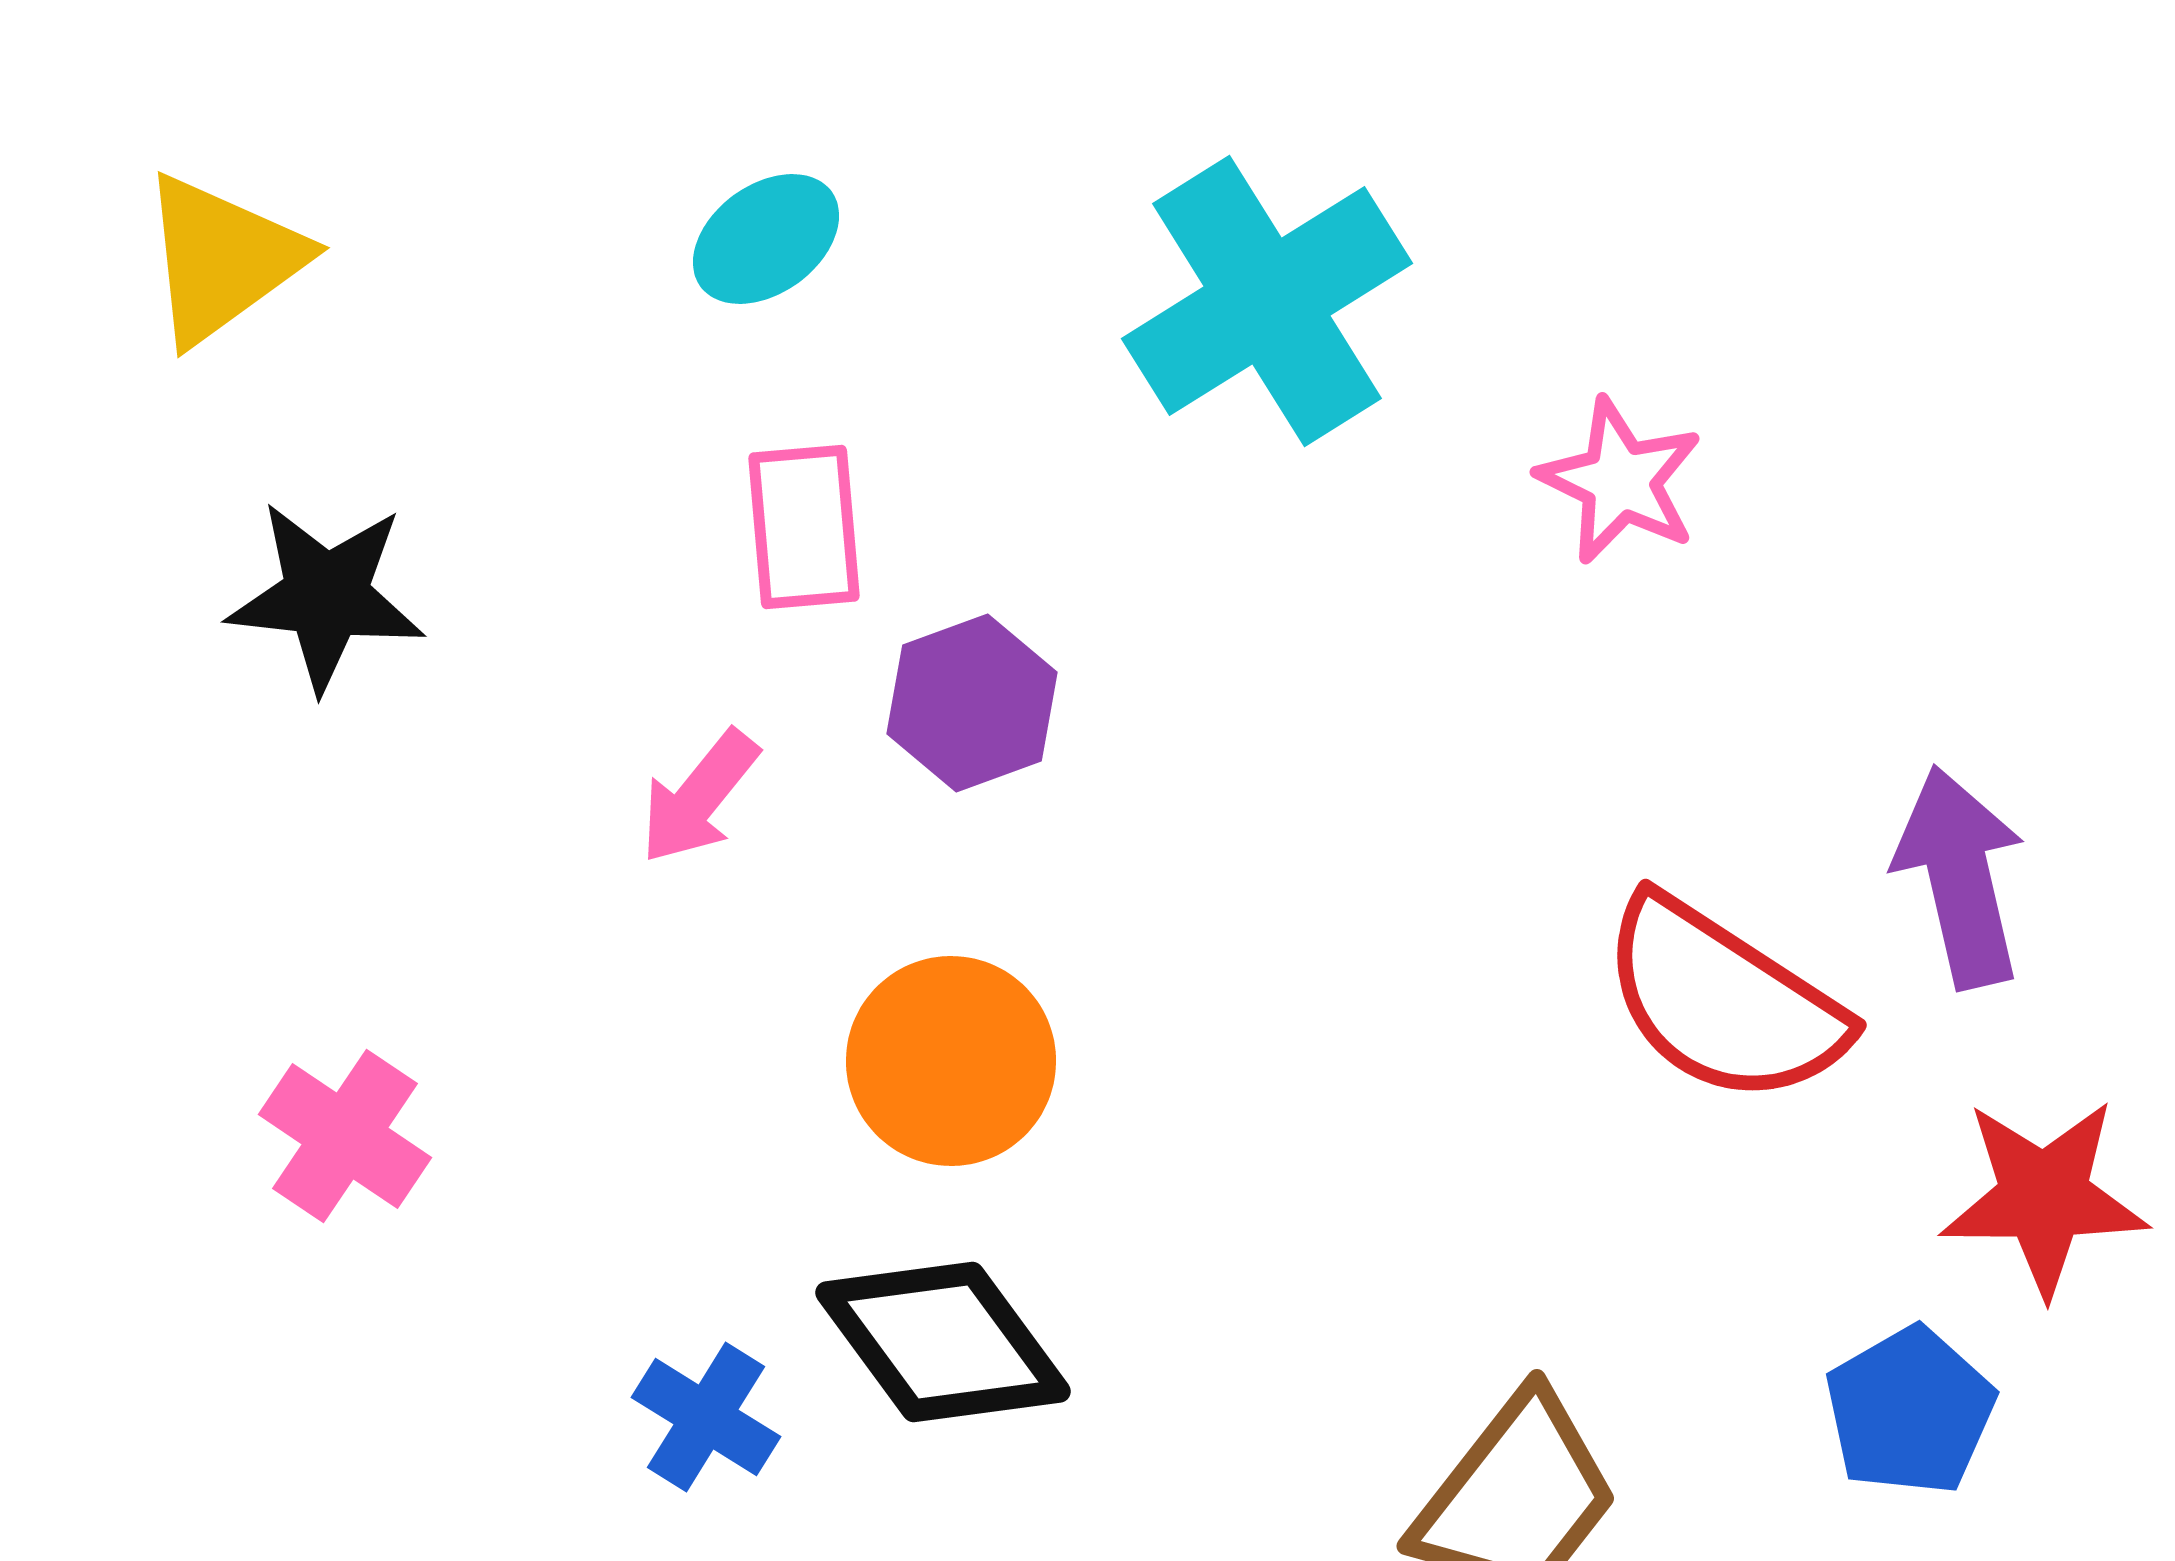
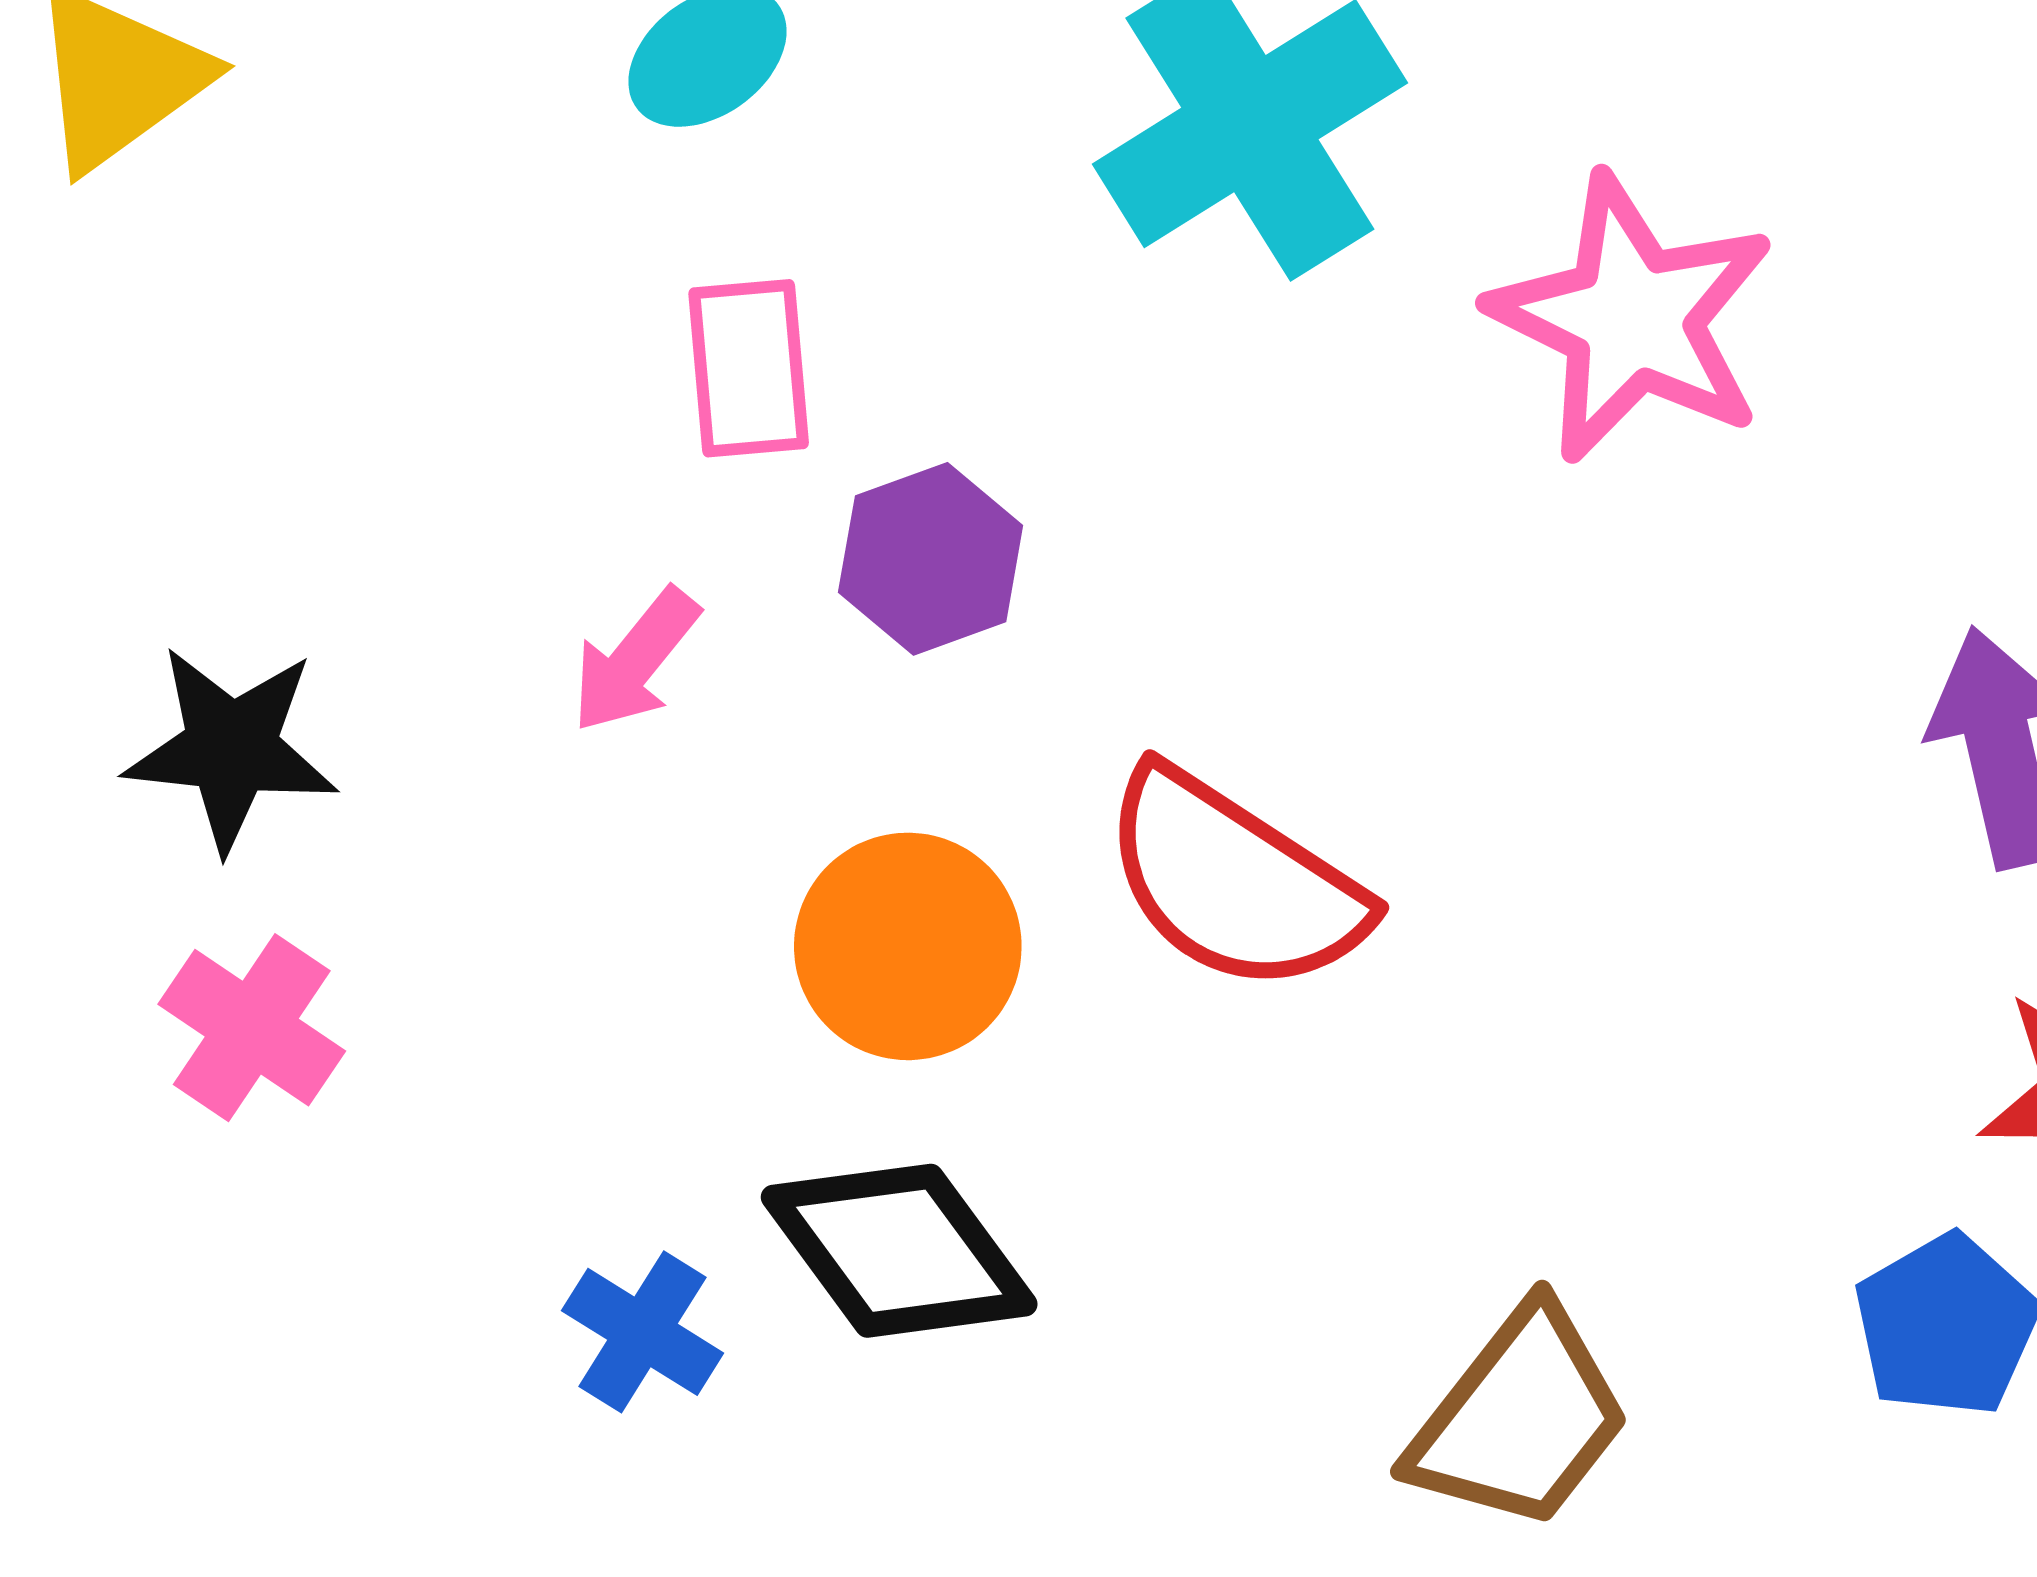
pink star: (1620, 481) -> (1632, 318), size x1.6
black star: (326, 596) -> (231, 748), moved
red semicircle: (1723, 1001) -> (1234, 881), moved

